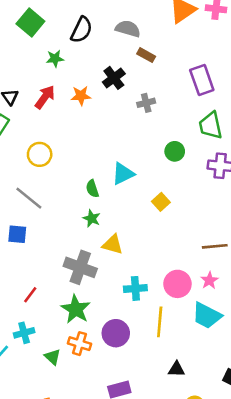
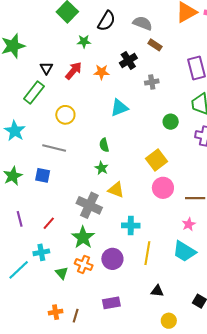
cyan triangle: (123, 174) -> (119, 108), moved
gray line: (29, 198) -> (54, 148), turned -30
yellow square: (161, 202) -> (156, 160), size x1.5
pink circle: (177, 284) -> (163, 188), moved

